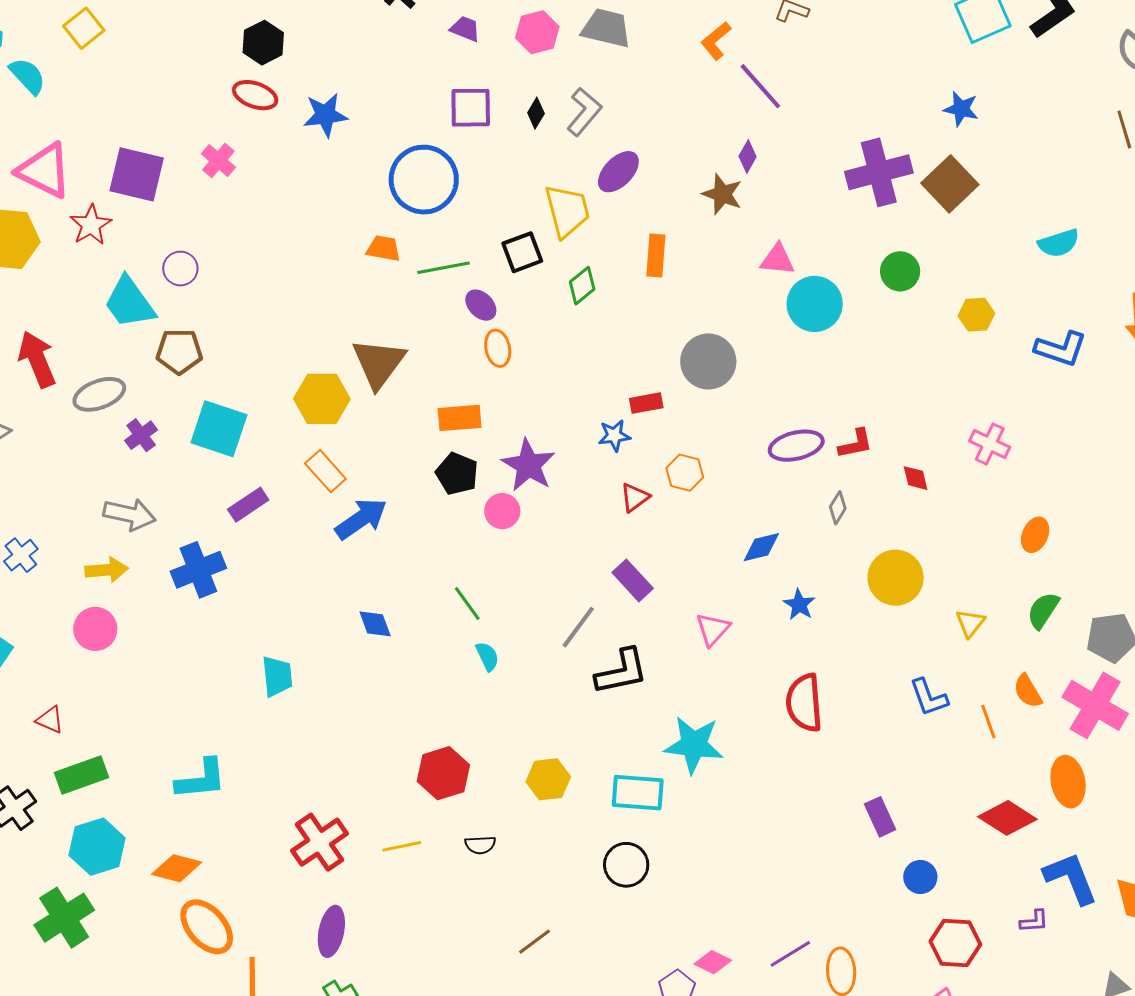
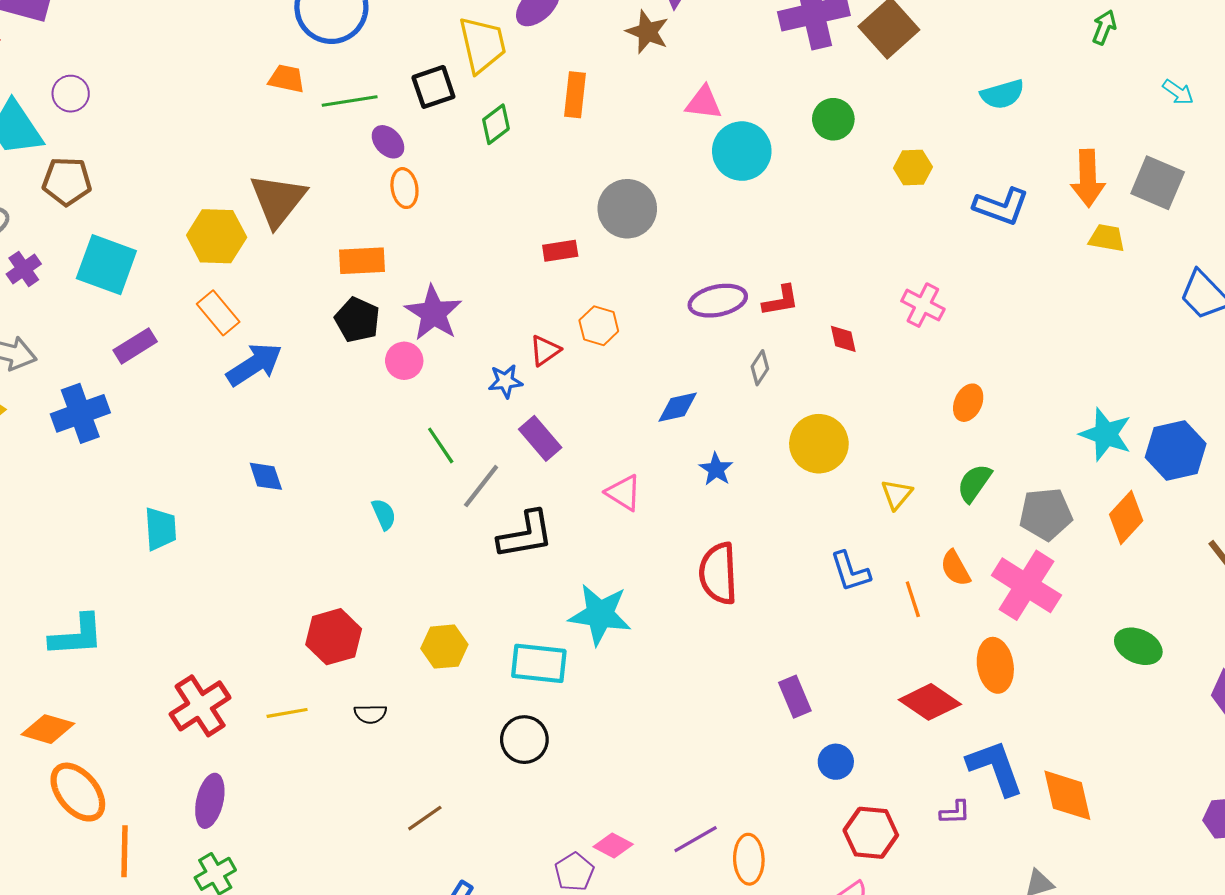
blue star: (614, 436) -> (505, 381), moved
green line: (467, 604) -> (441, 445), moved
pink triangle: (713, 629) -> (624, 493), turned -42

